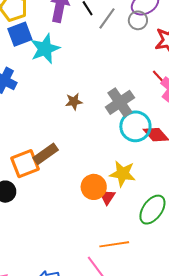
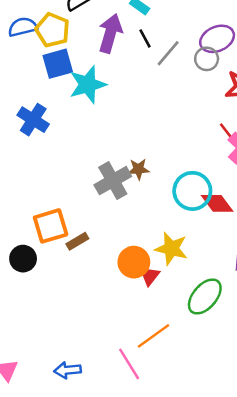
brown star: (74, 102) -> (139, 169), moved
gray cross: (120, 102) -> (113, 181), moved
brown rectangle: (46, 154) -> (77, 241), moved, size x0.7
orange line: (114, 244) -> (153, 336), turned -32

